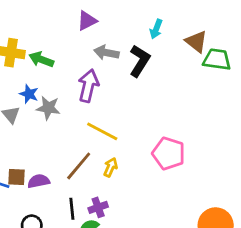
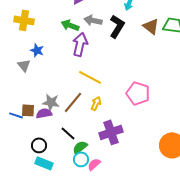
brown triangle: (196, 41) -> (151, 26), moved
green arrow: (41, 59) -> (70, 25), moved
gray star: (48, 108) -> (51, 102), moved
purple cross: (98, 207) -> (111, 132), moved, size x1.6
black line: (72, 209) -> (68, 133), turned -42

